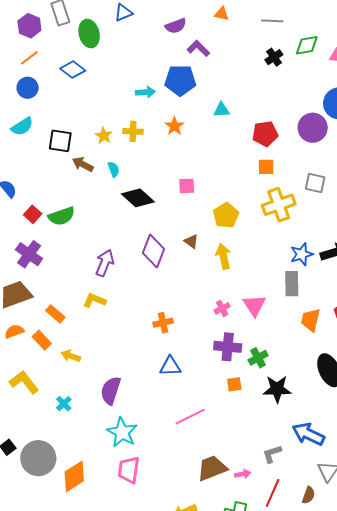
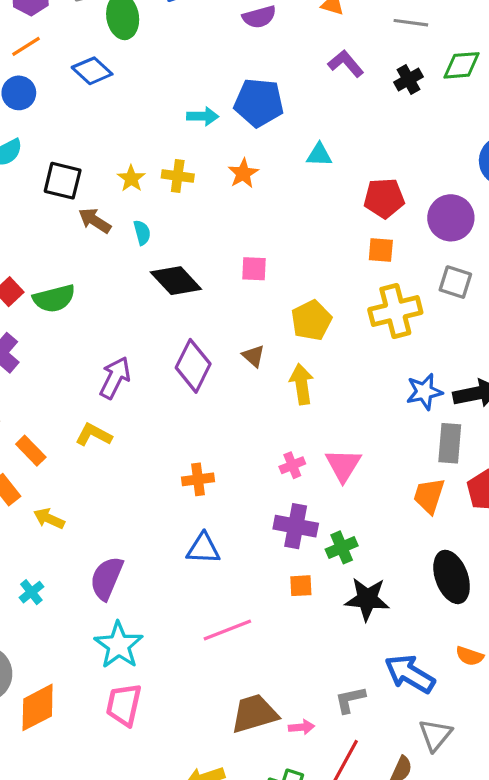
purple L-shape: (198, 48) -> (346, 64), moved
purple circle: (313, 128) -> (451, 218), moved
gray rectangle: (292, 284) -> (450, 443), moved

